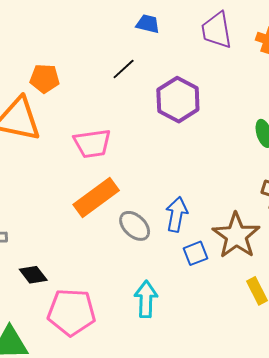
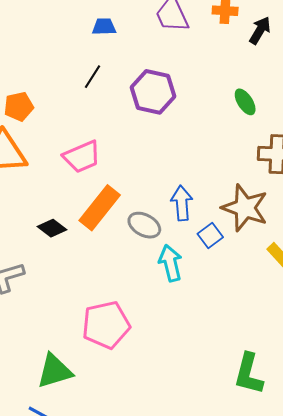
black diamond: (33, 275) -> (52, 228), moved
cyan arrow: (146, 299) -> (170, 263), moved

